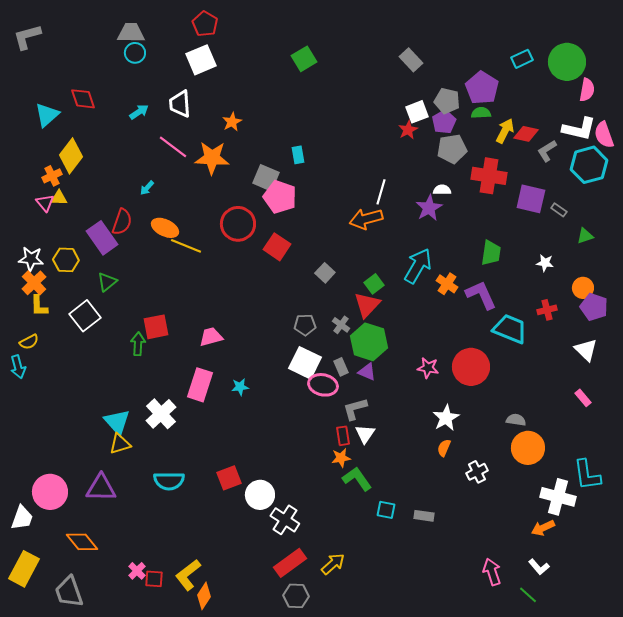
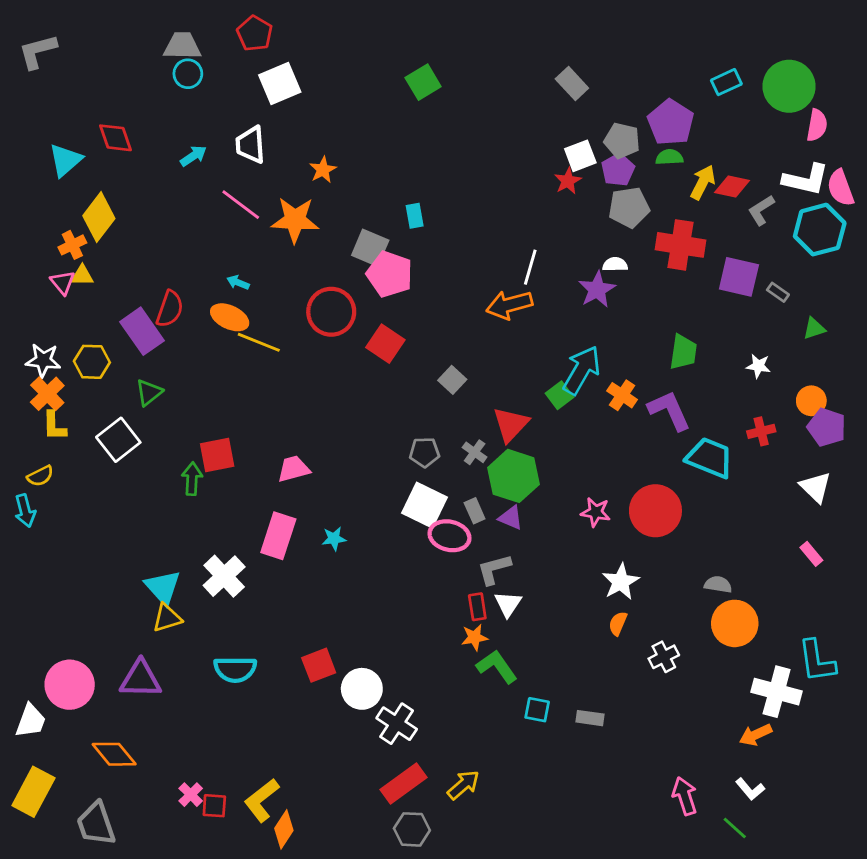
red pentagon: (205, 24) -> (255, 33), moved
cyan arrow: (147, 188) -> (238, 282), moved, turned 70
green square: (374, 284) -> (559, 395), moved

